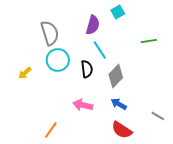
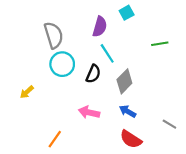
black semicircle: (87, 69) -> (93, 74), turned 30
yellow arrow: (25, 73) -> (27, 92), moved

